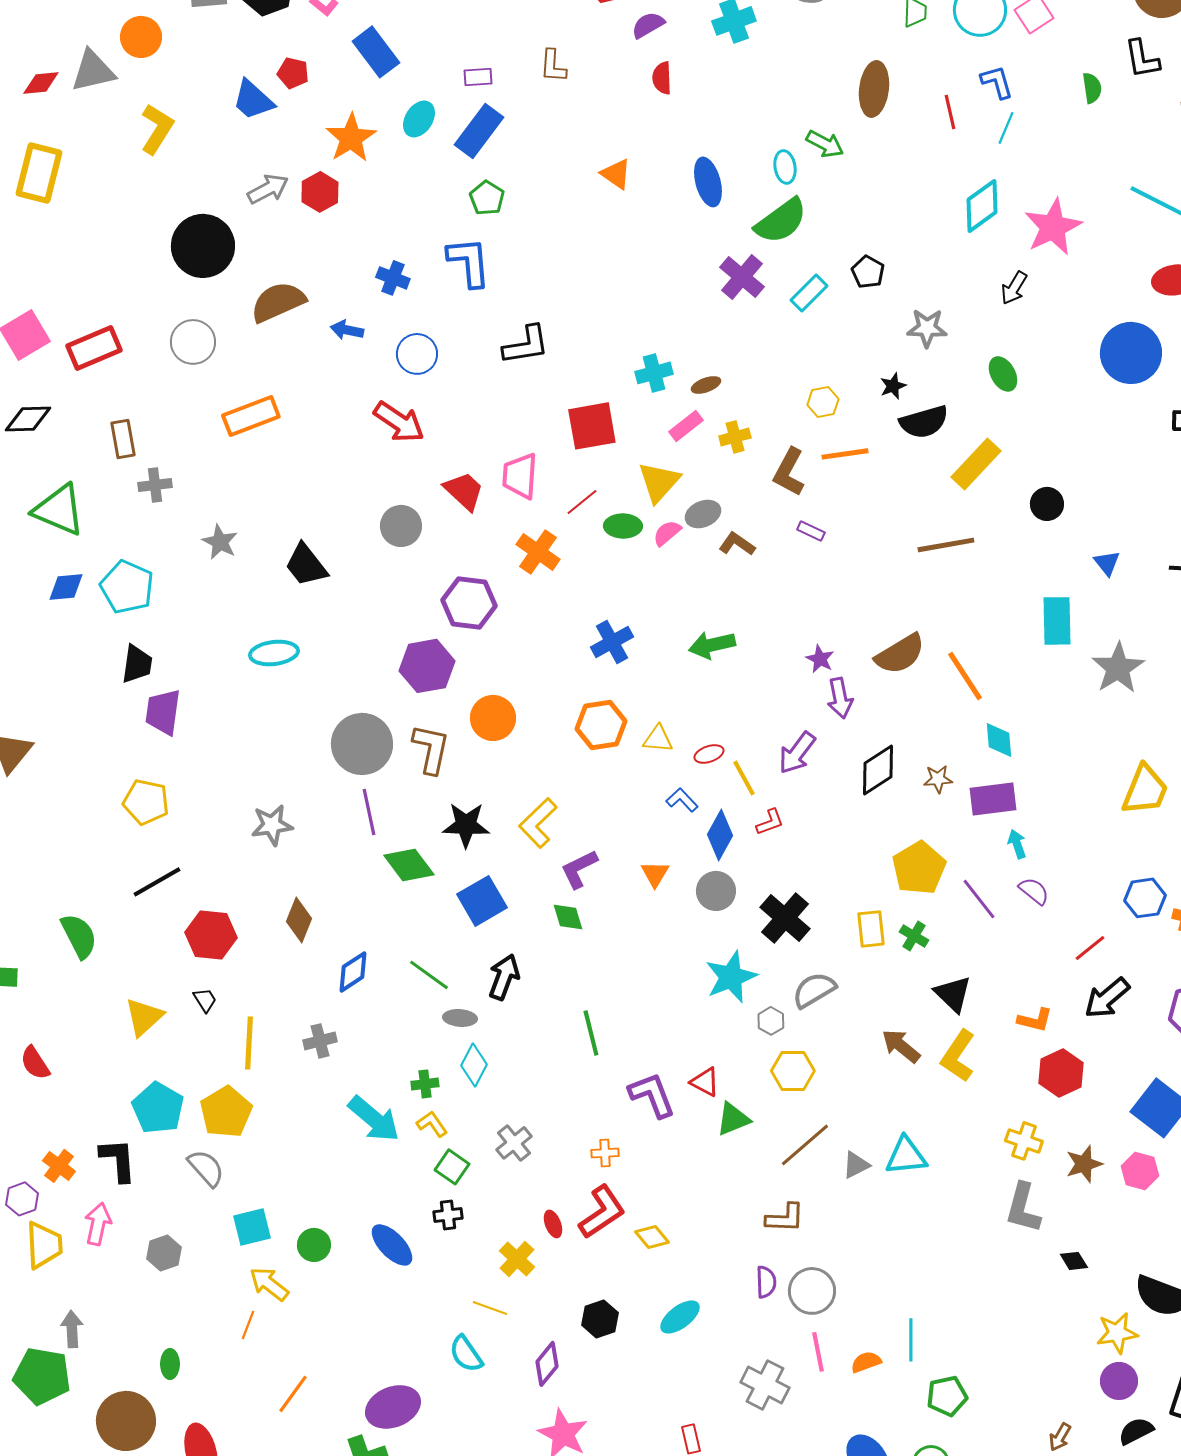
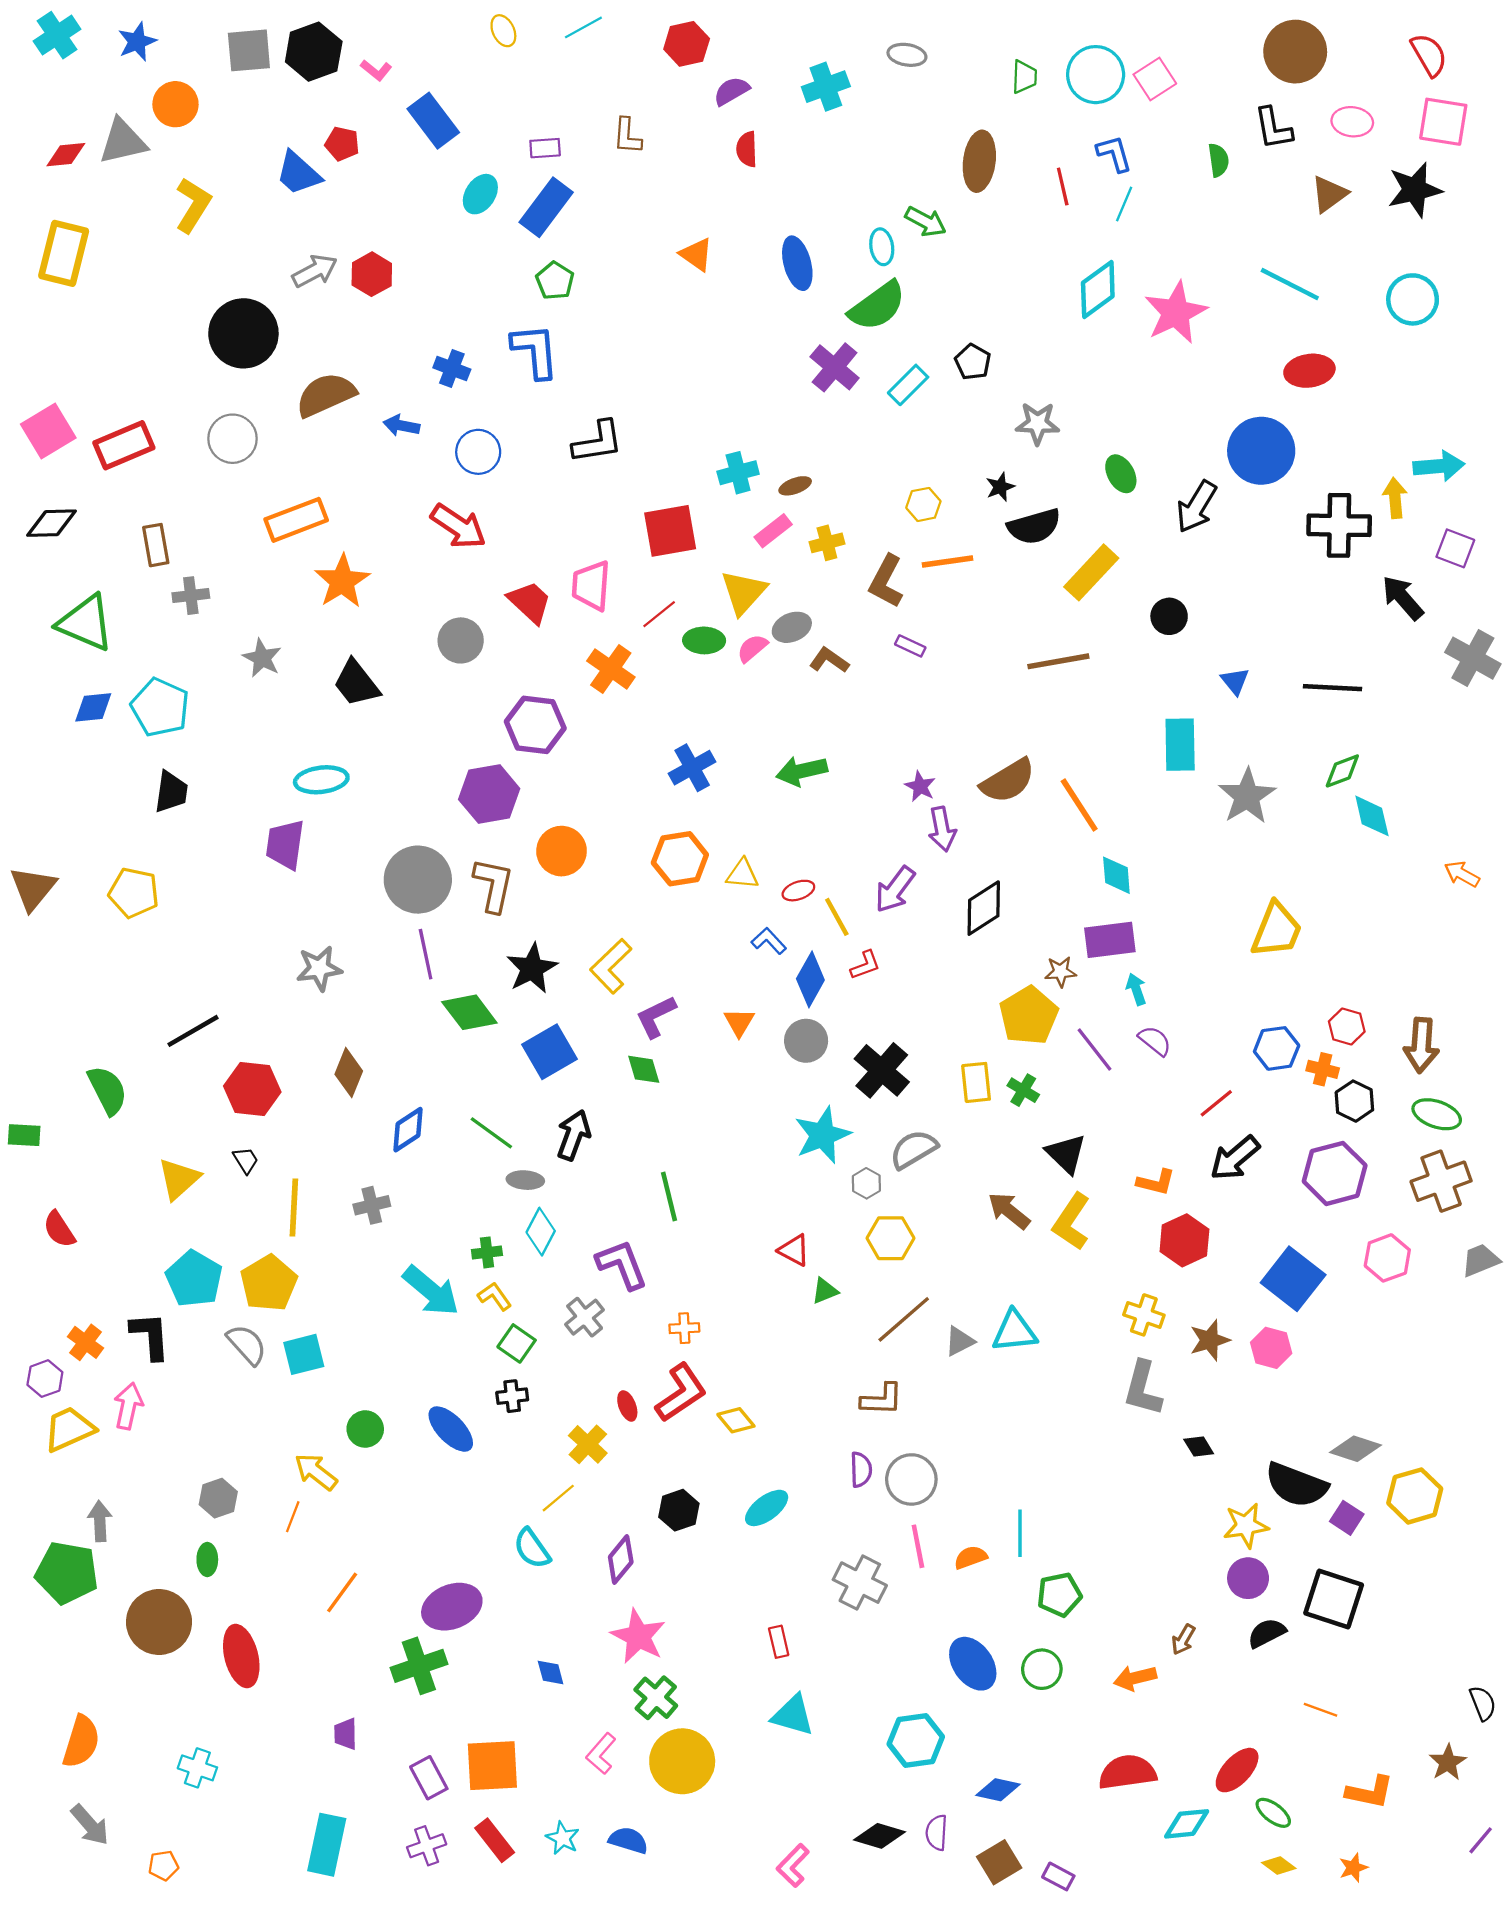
orange star: (351, 138) -> (342, 581), moved
black arrow: (1014, 288) -> (1197, 507), moved, size x1.4
purple trapezoid: (163, 712) -> (285, 844), moved
brown star: (938, 779) -> (1061, 972), moved
yellow pentagon: (146, 802) -> (134, 893), moved
black star: (466, 825) -> (532, 968), turned -30
purple L-shape: (652, 1095) -> (622, 1264), moved
green triangle: (733, 1119) -> (825, 1291), size x0.7
cyan square: (252, 1227) -> (304, 1354), moved
yellow trapezoid: (44, 1245) -> (69, 1429), turned -111
gray hexagon: (164, 1253) -> (218, 1498), moved
yellow line: (490, 1308) -> (558, 1498), turned -60

